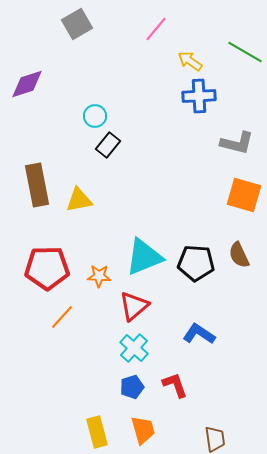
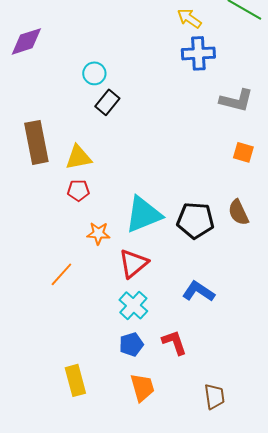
orange square: (244, 195) -> (243, 152), size x0.6
red pentagon: (47, 268) -> (78, 190), moved, size x0.5
yellow rectangle: (97, 432) -> (75, 380), moved

